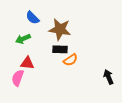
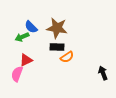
blue semicircle: (33, 18) -> (31, 27), moved
red triangle: (27, 63) -> (26, 60), turned -32

